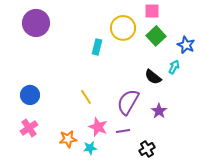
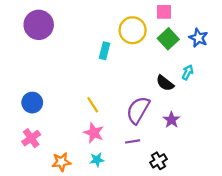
blue star: (186, 45) -> (198, 38), moved
pink star: (98, 127) -> (94, 133), moved
orange star: (68, 139) -> (61, 162), moved

